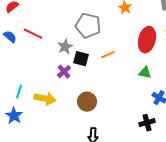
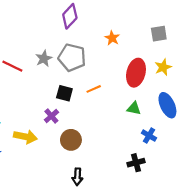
gray star: (65, 47) -> (44, 59), moved
purple cross: (64, 72) -> (51, 116), moved

